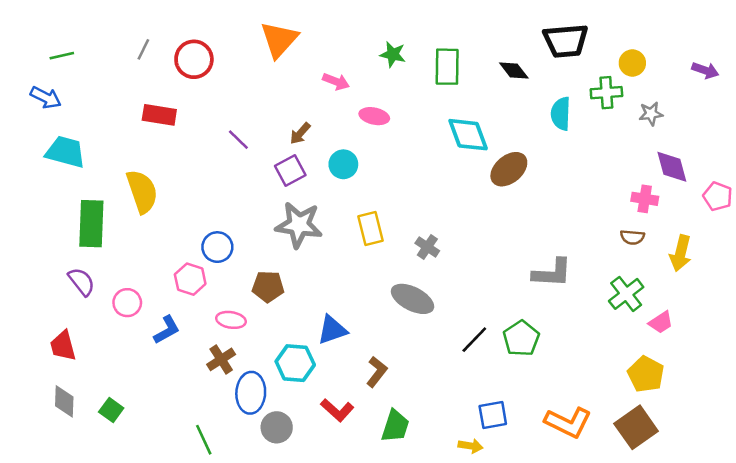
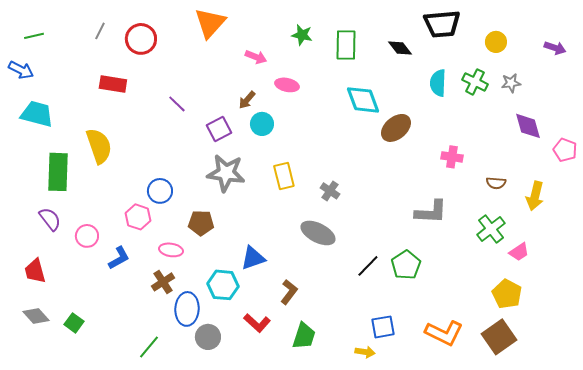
green cross: (606, 93) -> (475, 82), moved, turned 30
brown arrow: (300, 133) -> (247, 100), moved
pink cross: (645, 199) -> (452, 157), moved
gray diamond: (64, 401) -> (36, 316), turned -44
green line: (204, 440) -> (149, 347), turned 65

